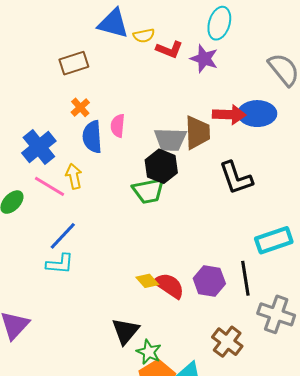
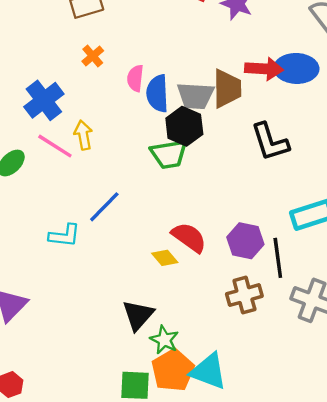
blue semicircle: (92, 137) -> (157, 93), moved
blue line: (63, 236) -> (104, 207), moved
purple hexagon: (209, 281) -> (245, 241), moved
red semicircle: (169, 286) -> (189, 237), moved
brown cross: (227, 342) -> (244, 295), moved, turned 36

